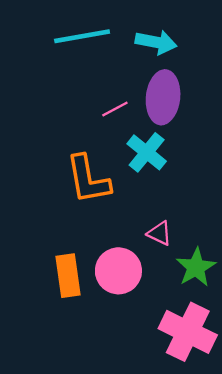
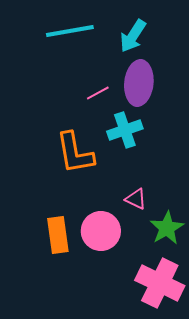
cyan arrow: (156, 42) -> (133, 36), turned 112
cyan cross: (147, 152) -> (125, 130), turned 32

